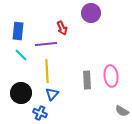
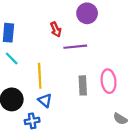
purple line: (46, 44) -> (75, 47), moved
blue triangle: (52, 94) -> (45, 101), turned -32
blue cross: (40, 113) -> (32, 121), turned -32

